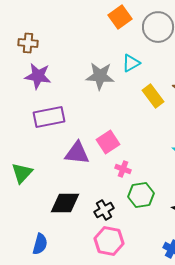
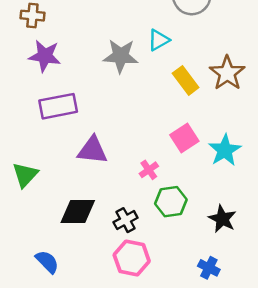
pink square: (108, 142) -> (184, 138), moved
pink cross: (123, 169) -> (149, 170), turned 35
blue semicircle: (40, 244) -> (47, 262), turned -60

